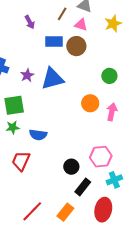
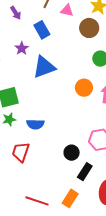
blue rectangle: (54, 42) -> (42, 30), turned 66
brown circle: (76, 46) -> (89, 28), moved
purple star: (27, 75) -> (22, 48), moved
red line: (32, 211) -> (37, 201), turned 70

